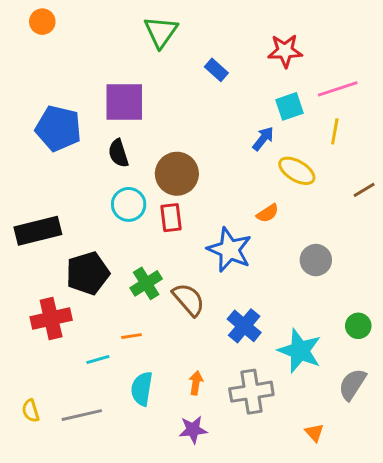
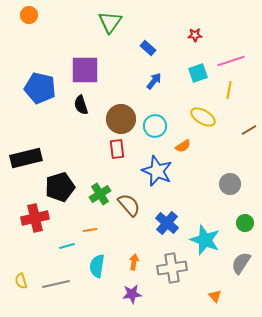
red star: (285, 51) -> (195, 35), size x0.6
blue arrow: (263, 139) -> (154, 81), moved
cyan circle: (129, 204) -> (155, 126), moved
gray circle: (316, 260) -> (230, 184), moved

